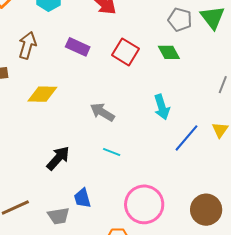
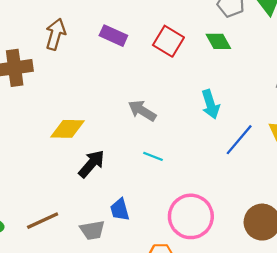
yellow diamond: (42, 94) -> (67, 129), moved

